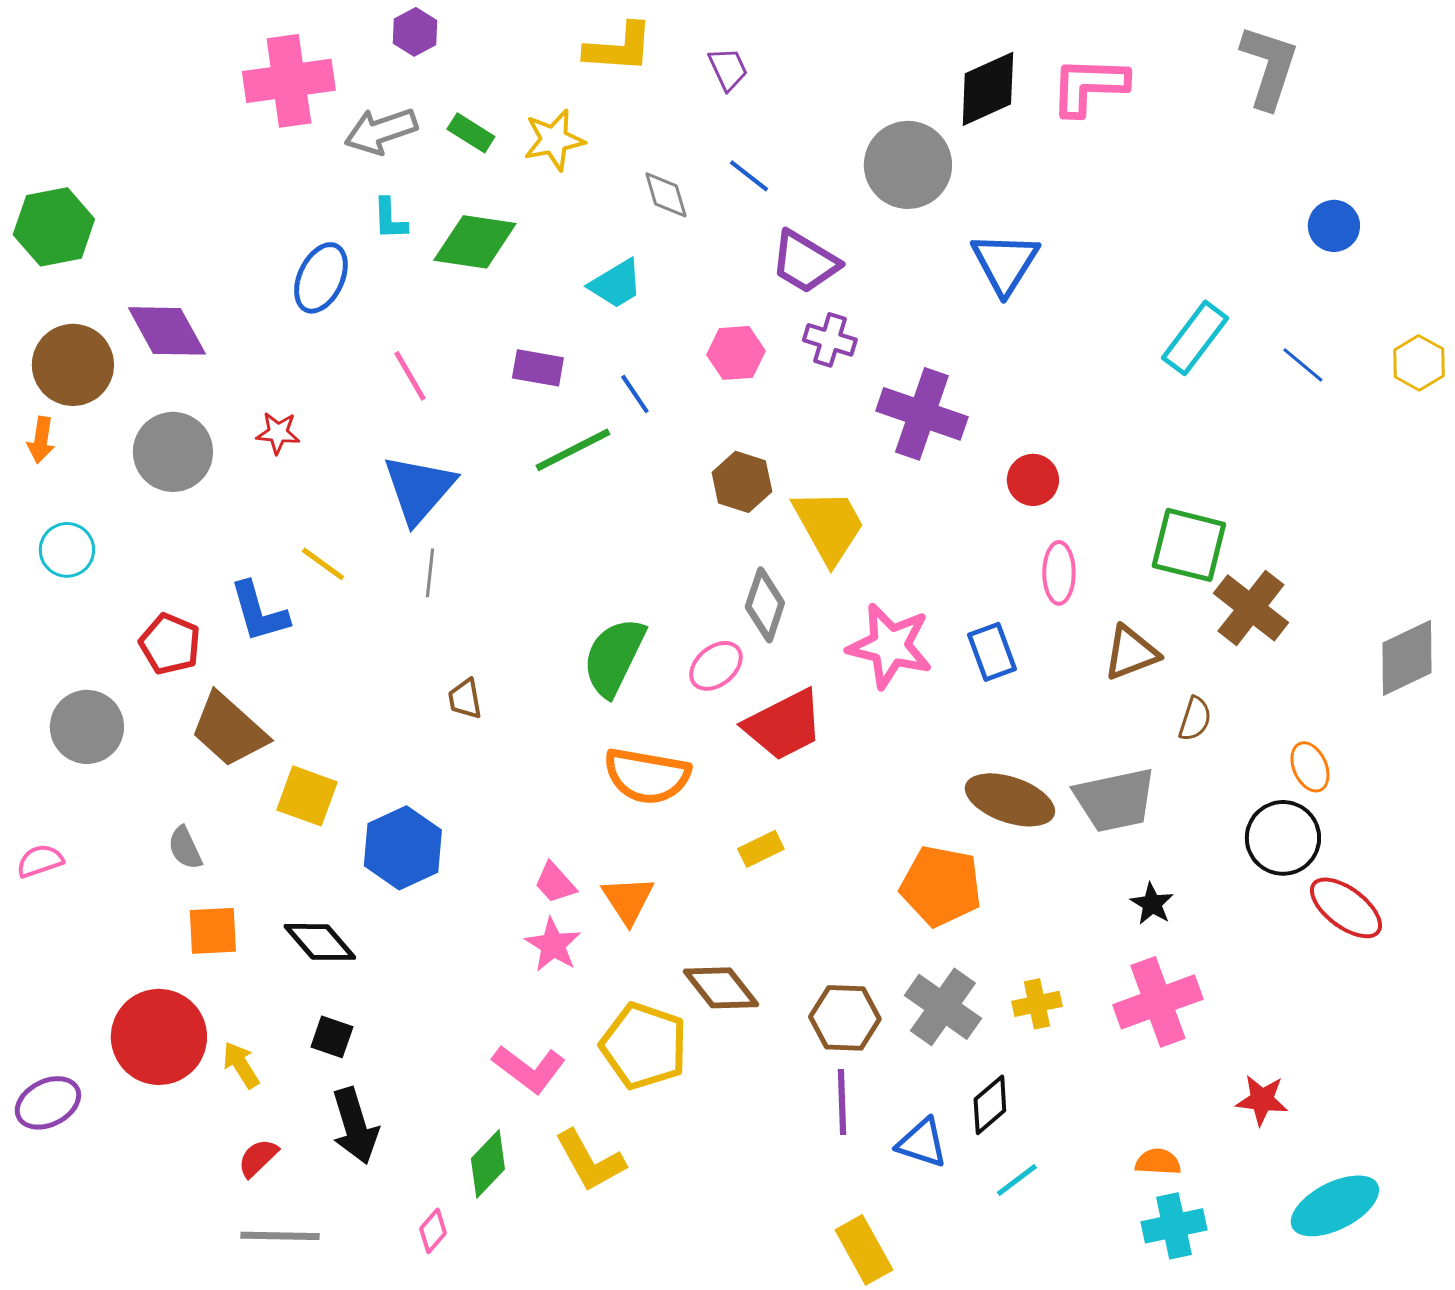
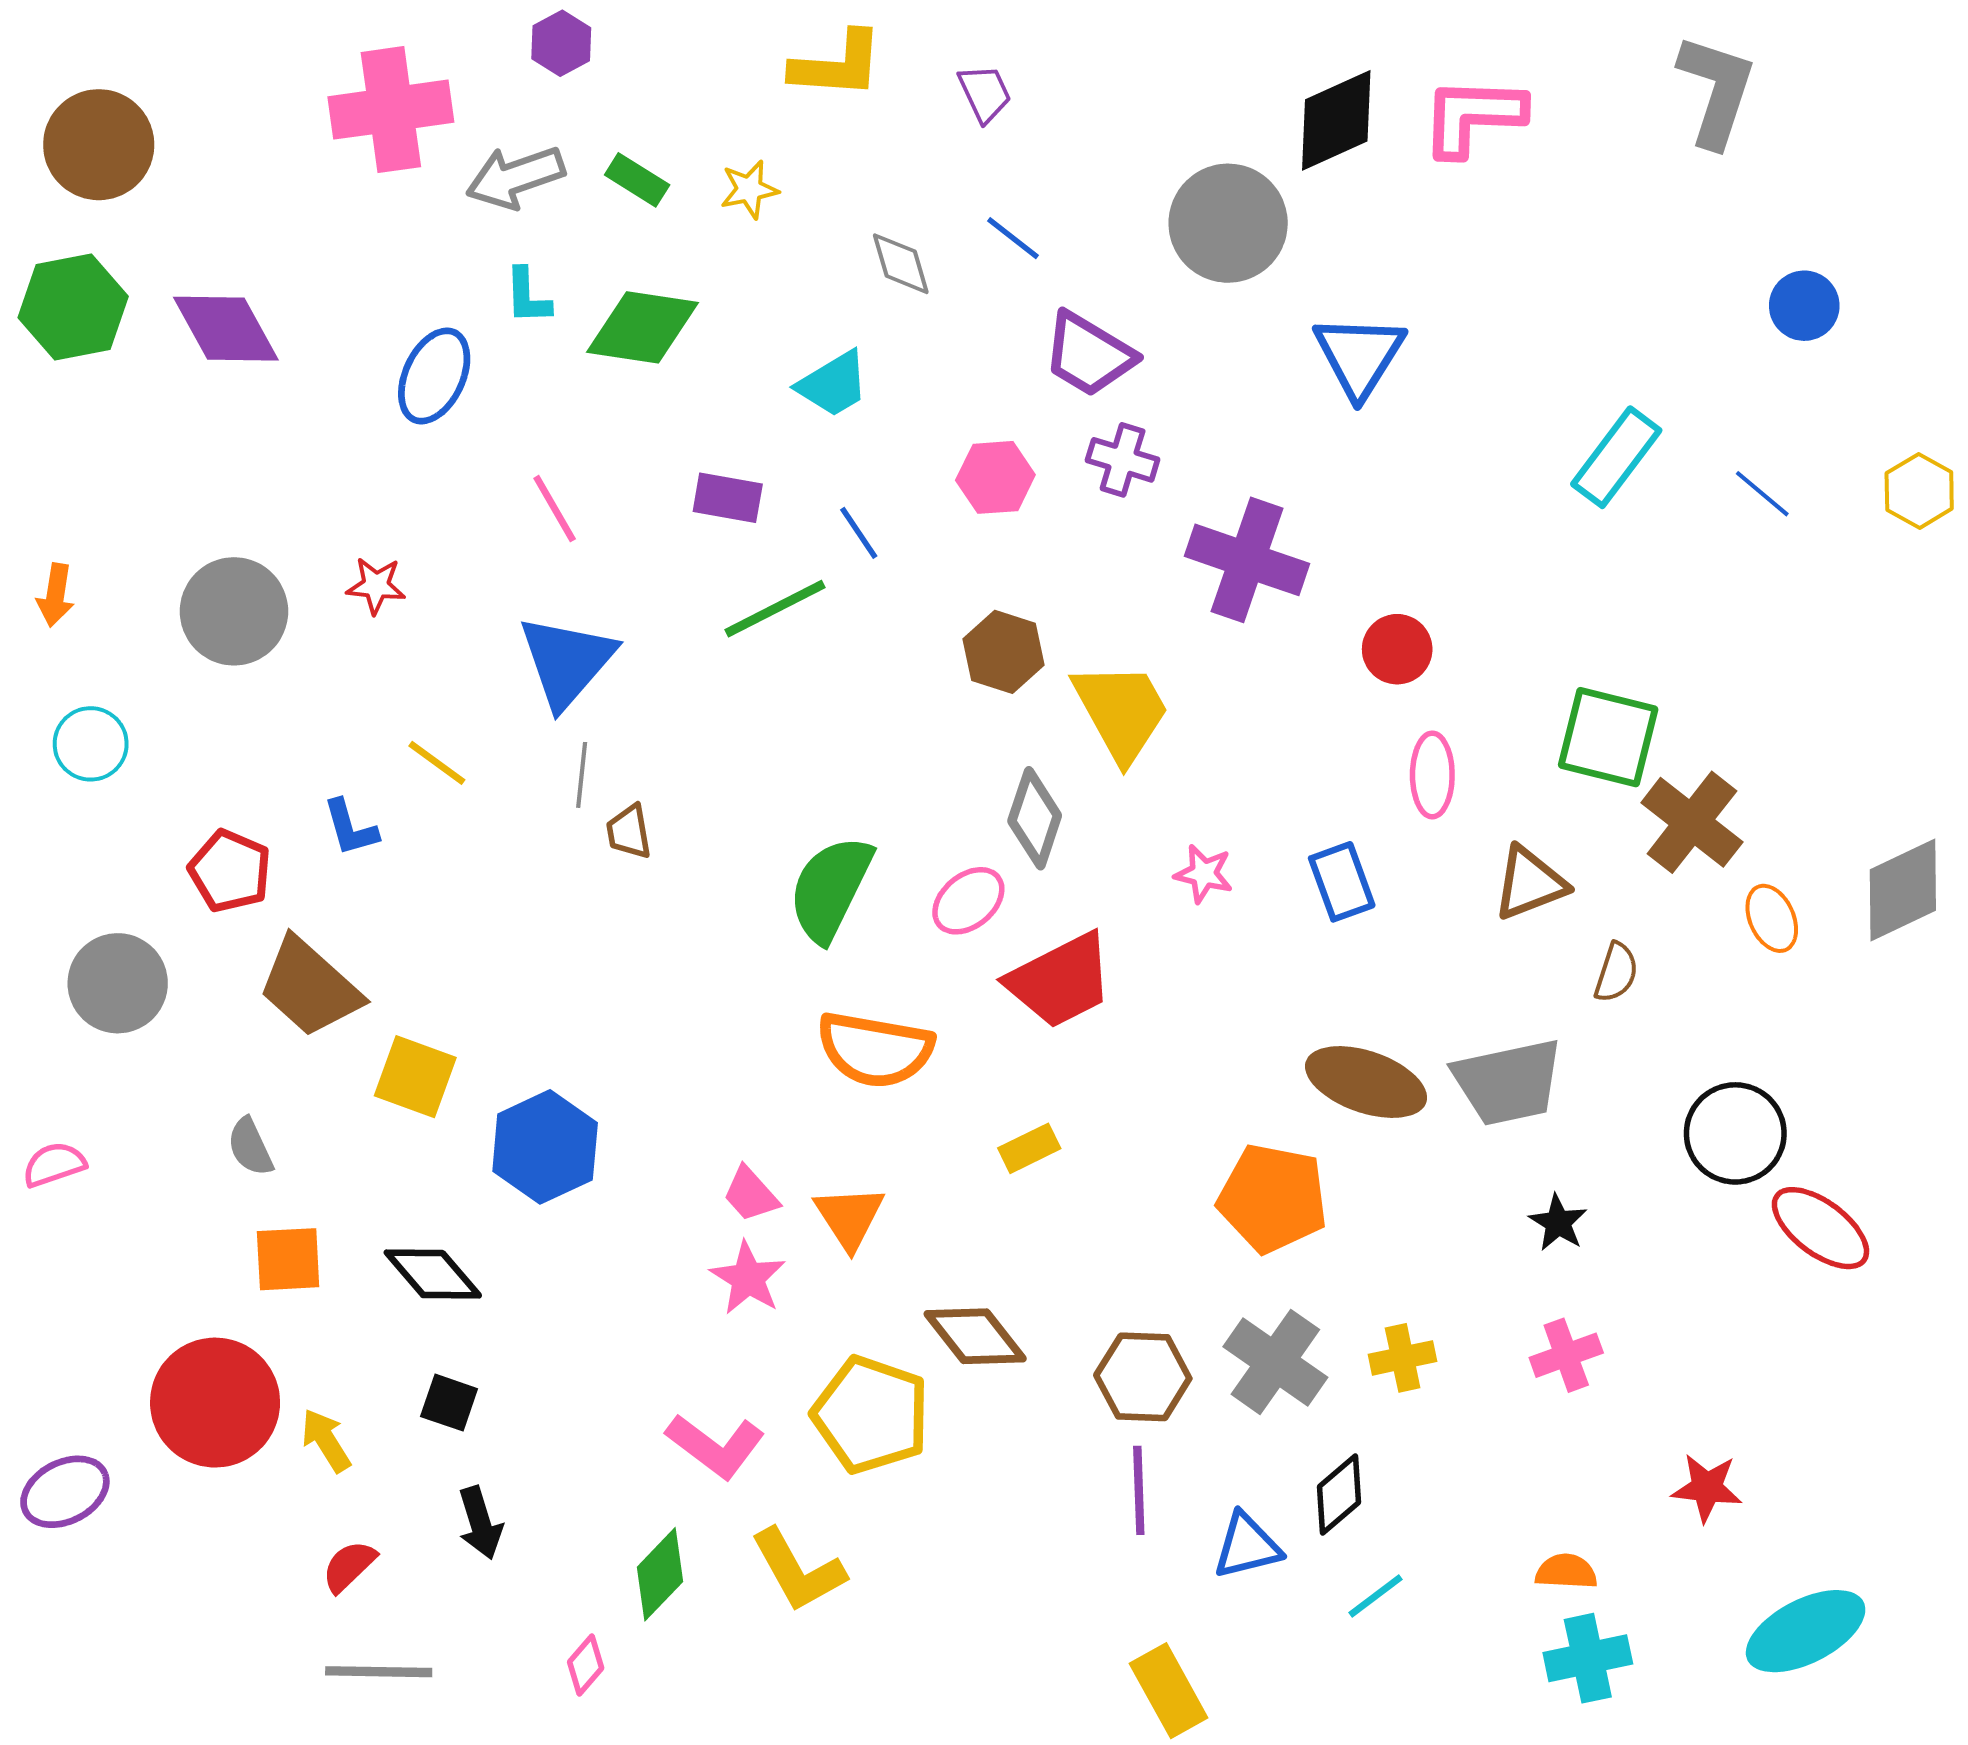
yellow star: (554, 140) -> (749, 189), size x0.7
purple diamond: (167, 331) -> (226, 329), moved
brown circle: (73, 365) -> (99, 145), moved
blue L-shape: (259, 612) -> (350, 828), size x0.7
pink star: (890, 646) -> (1204, 874), size x0.5
brown trapezoid: (465, 699) -> (629, 832), moved
orange ellipse: (1310, 767) -> (1772, 918), moved
pink cross: (1158, 1002) -> (1566, 1355), size x0.6
black arrow: (355, 1126) -> (480, 1523), size x0.7
blue triangle: (922, 1143) -> (1247, 1546), turned -32

